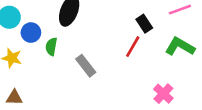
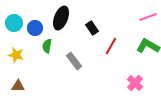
black rectangle: (144, 24) -> (92, 28), moved
blue circle: (31, 33) -> (35, 28), moved

